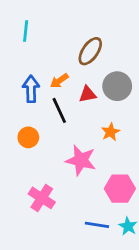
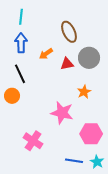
brown ellipse: (90, 51) -> (69, 32), turned -60
blue arrow: (31, 89) -> (21, 43), moved
black line: (59, 110) -> (20, 74), moved
orange circle: (28, 137) -> (12, 96), moved

